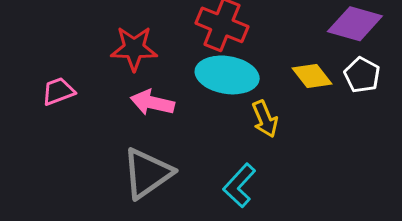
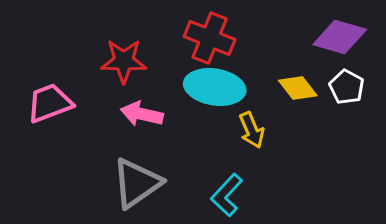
pink trapezoid: (58, 91) -> (50, 103), size x1.4

